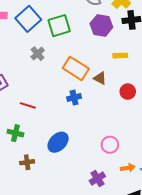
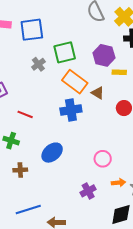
blue square: (28, 19) -> (32, 30), turned 30
purple hexagon: (101, 25) -> (104, 55), moved
green square: (59, 26) -> (65, 52), moved
blue cross: (74, 98) -> (71, 110), size x1.5

